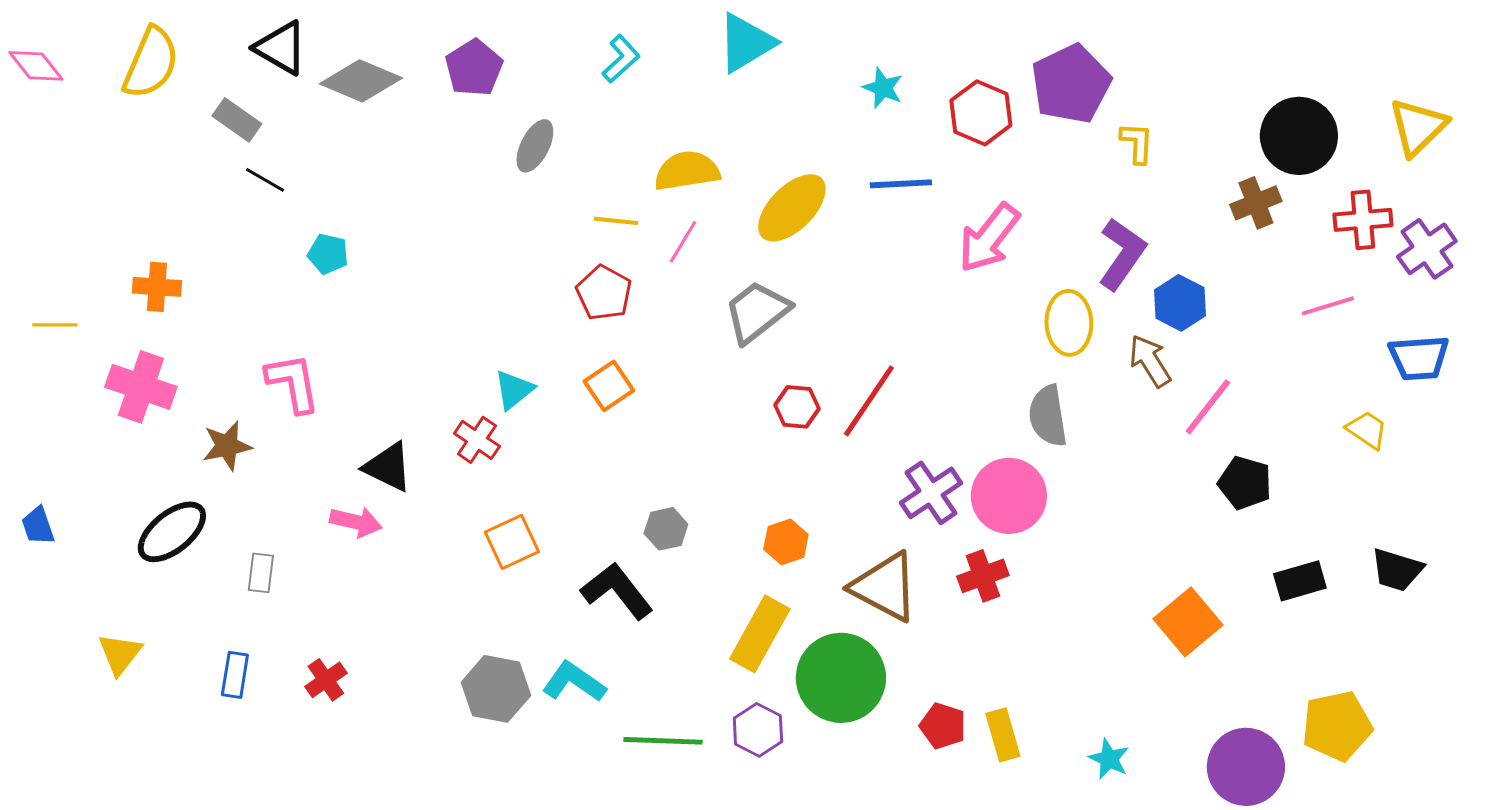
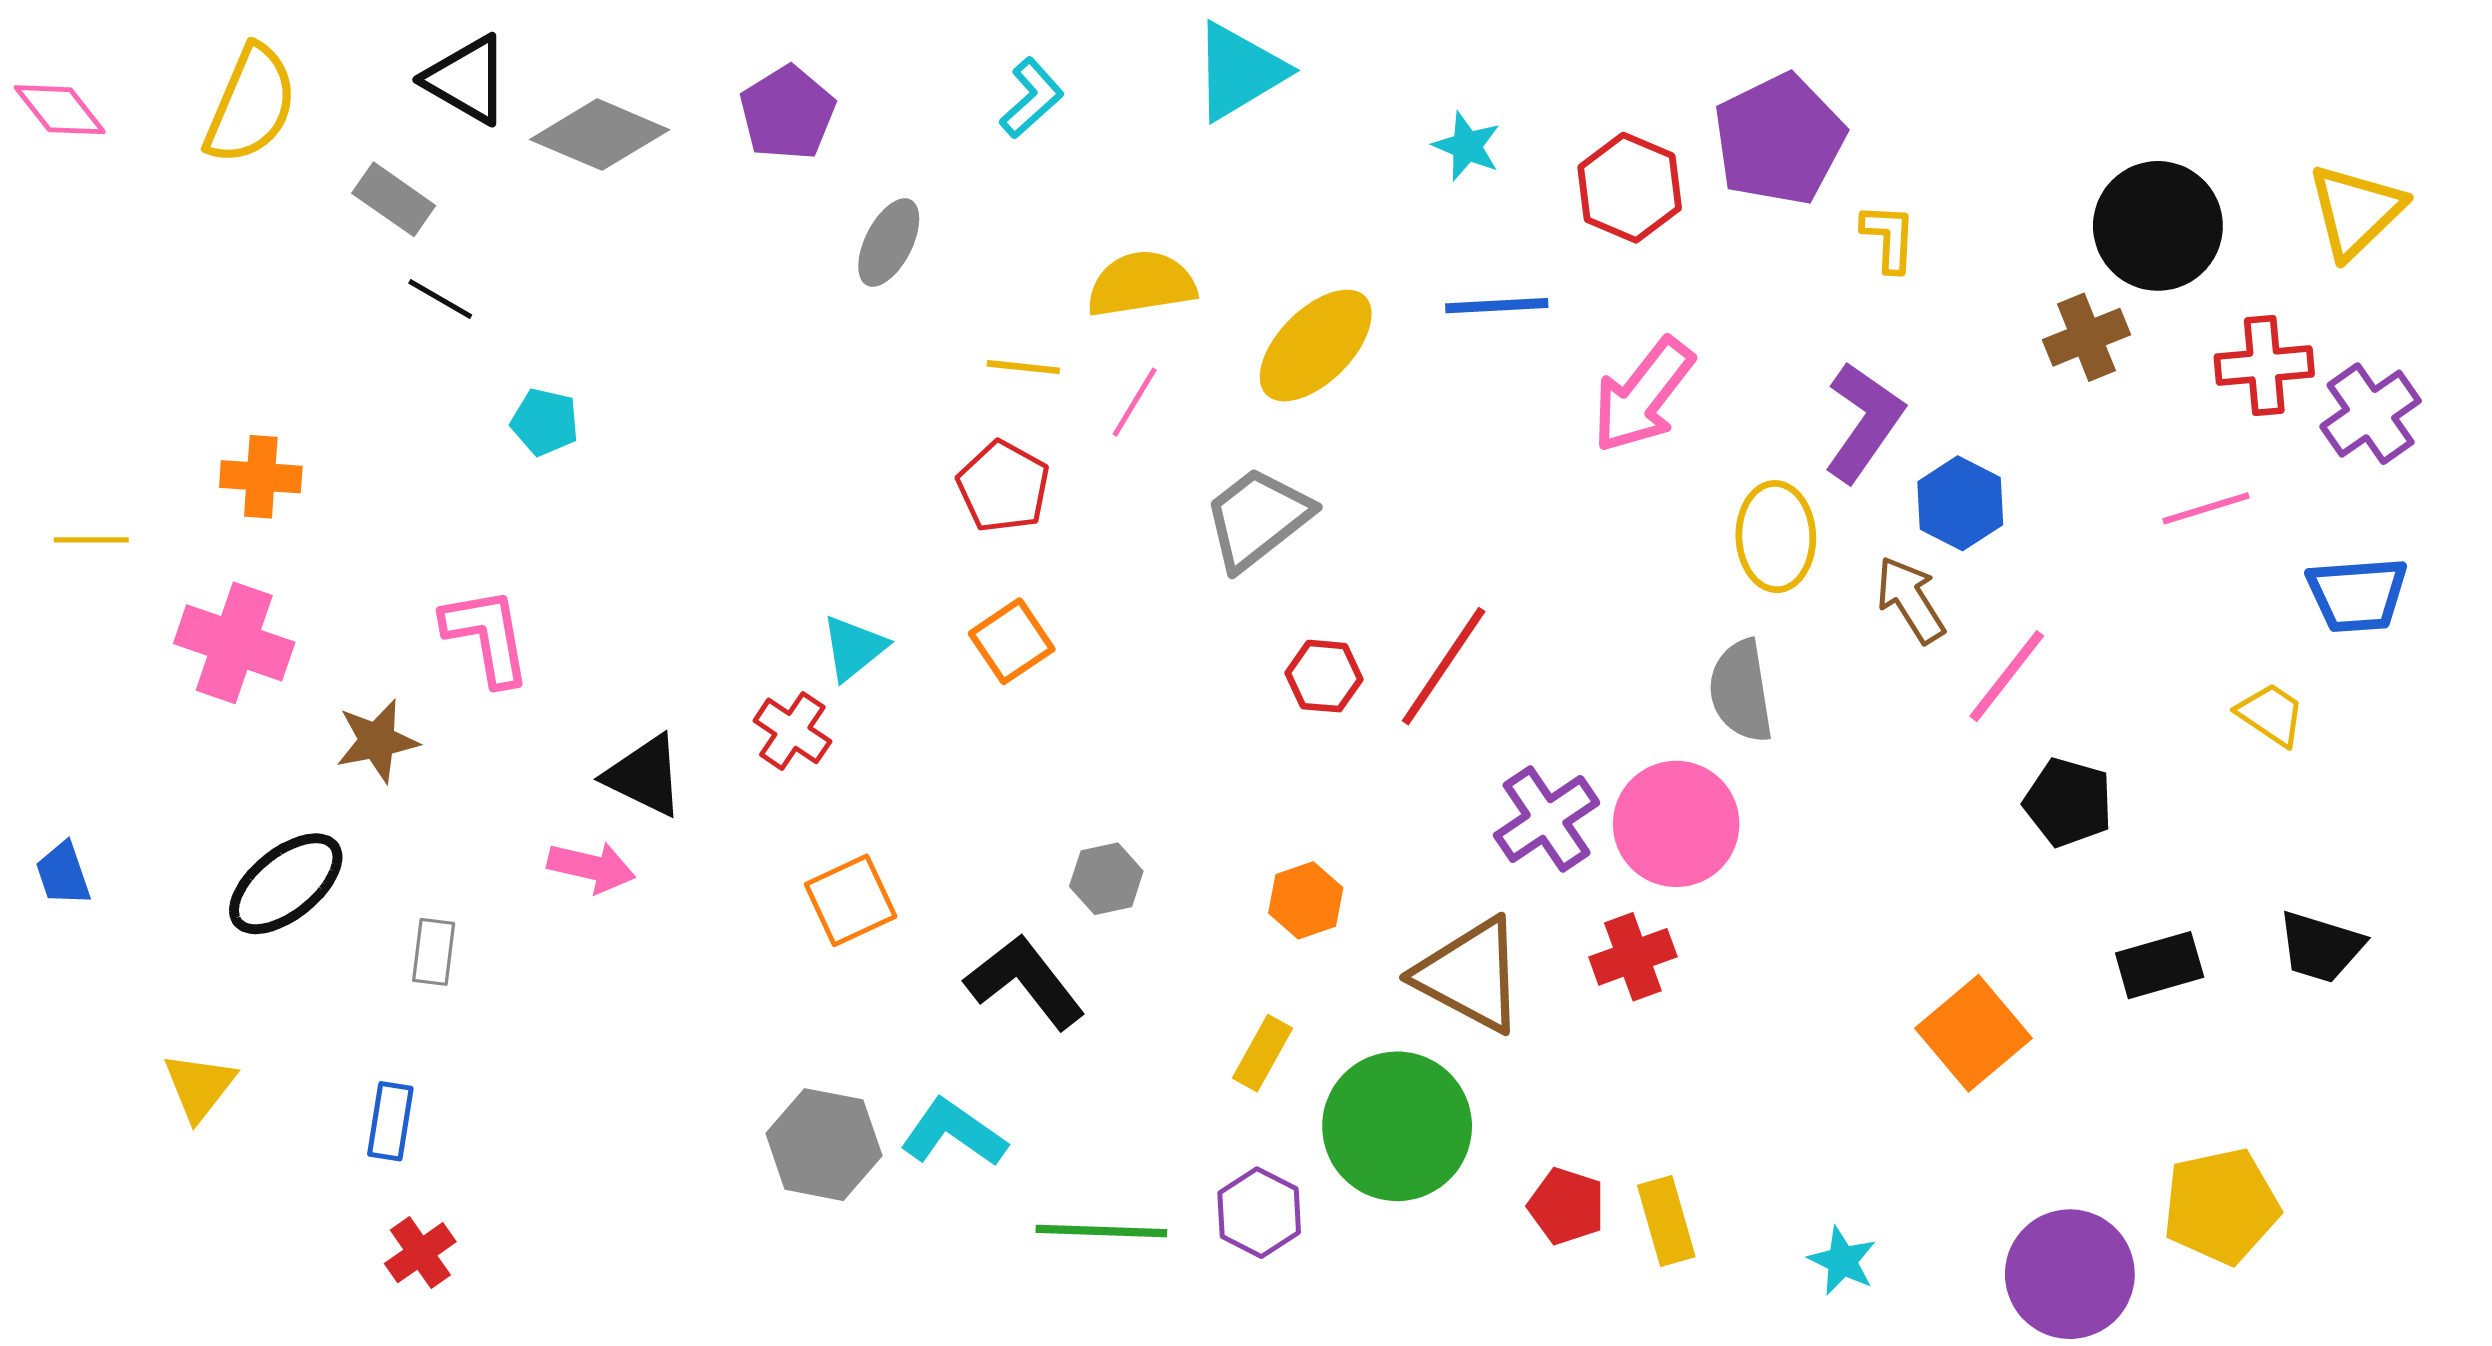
yellow rectangle: (760, 634) -> (1263, 1053), size x0.6
red cross: (326, 680) -> (420, 1253), moved

